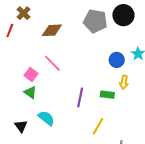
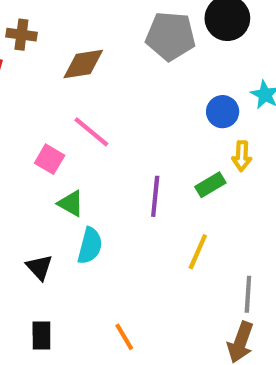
brown cross: (23, 13) -> (21, 35), turned -32
green triangle: (30, 92) -> (71, 203), moved
green rectangle: (107, 95) -> (210, 185), turned -32
cyan semicircle: (46, 118) -> (90, 246), turned 72

